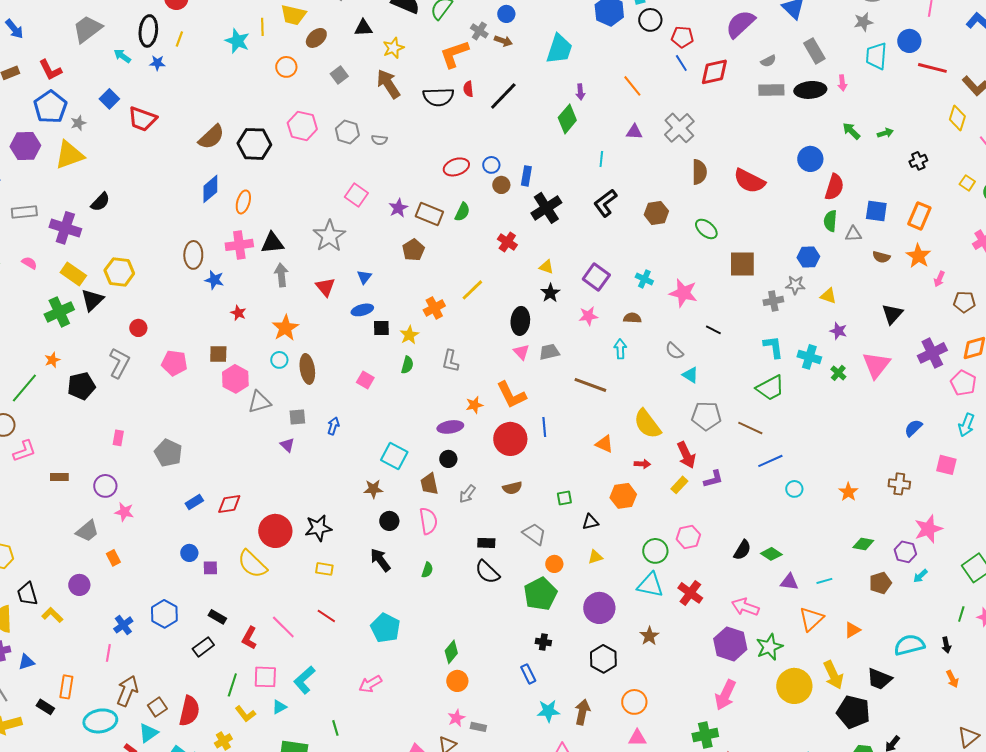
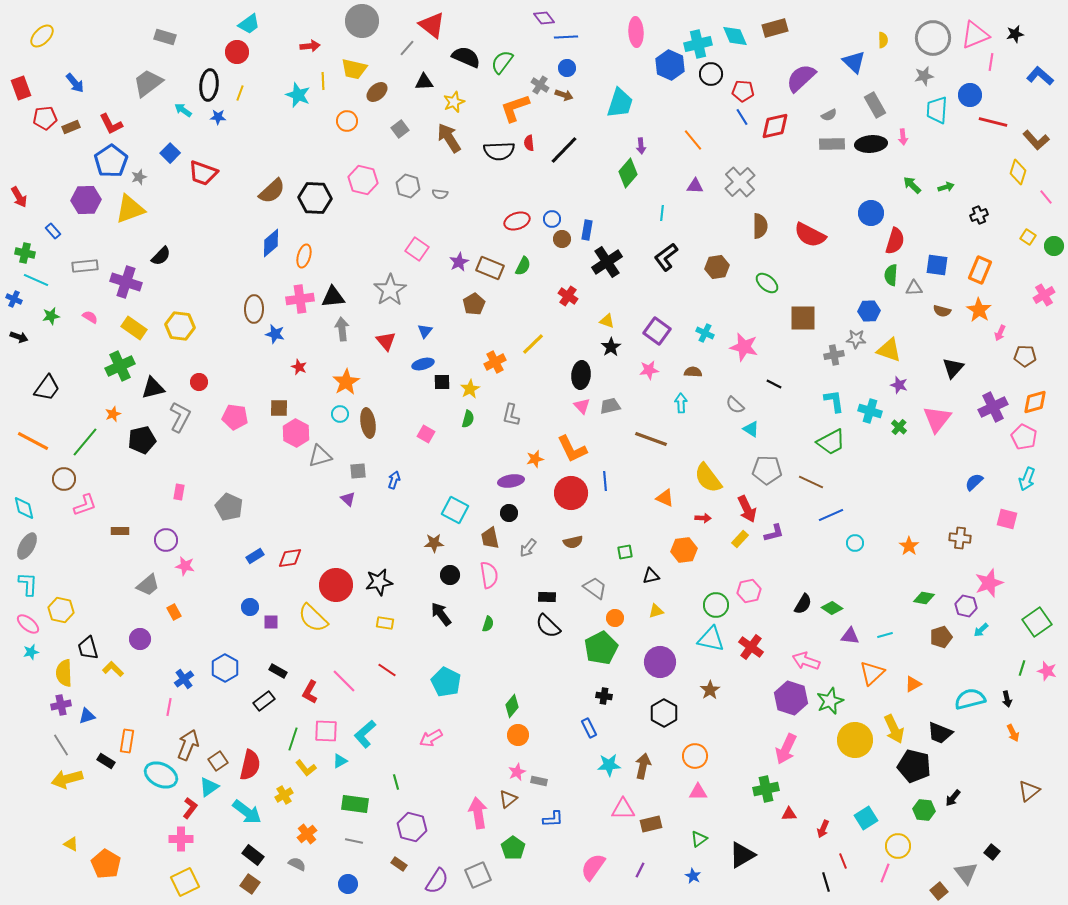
yellow triangle: (828, 296) -> (889, 350), size x1.5
black triangle: (92, 300) -> (153, 388), moved, turned 30
cyan ellipse: (100, 721) -> (161, 775), turned 36

